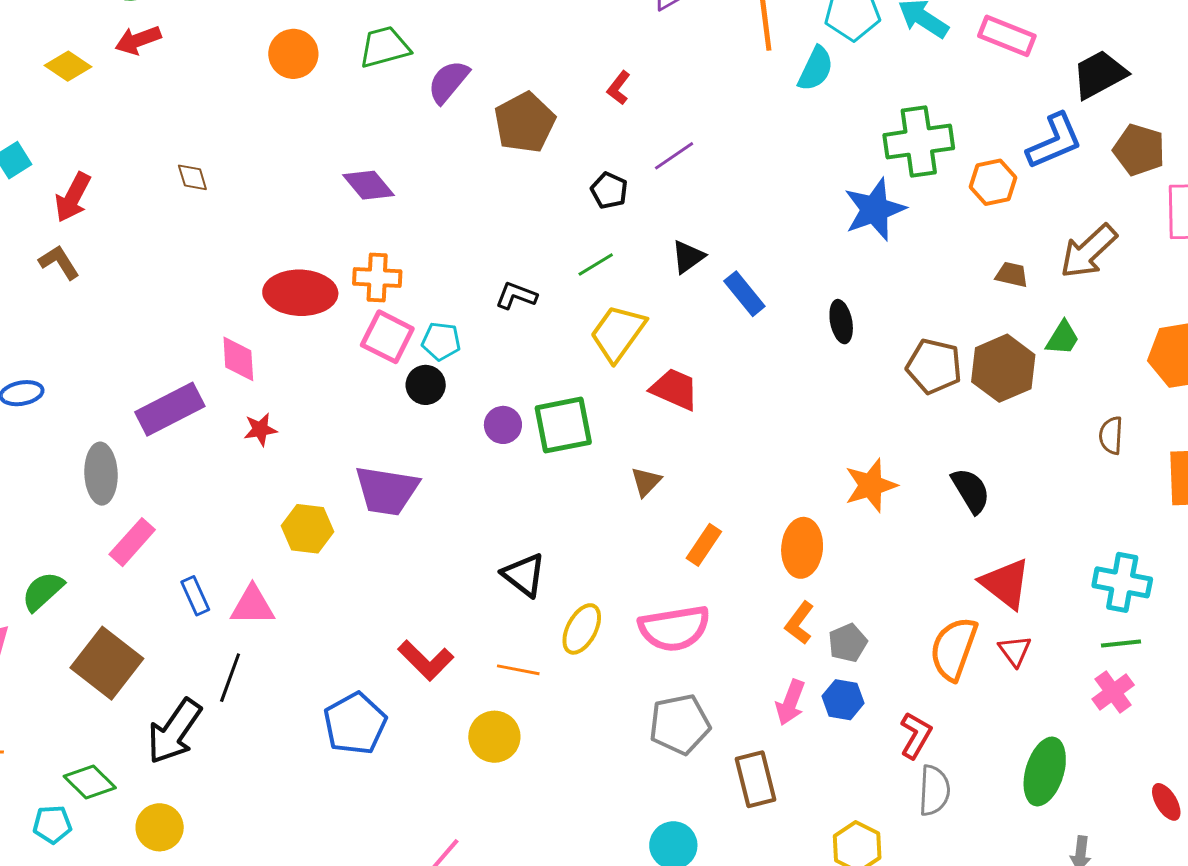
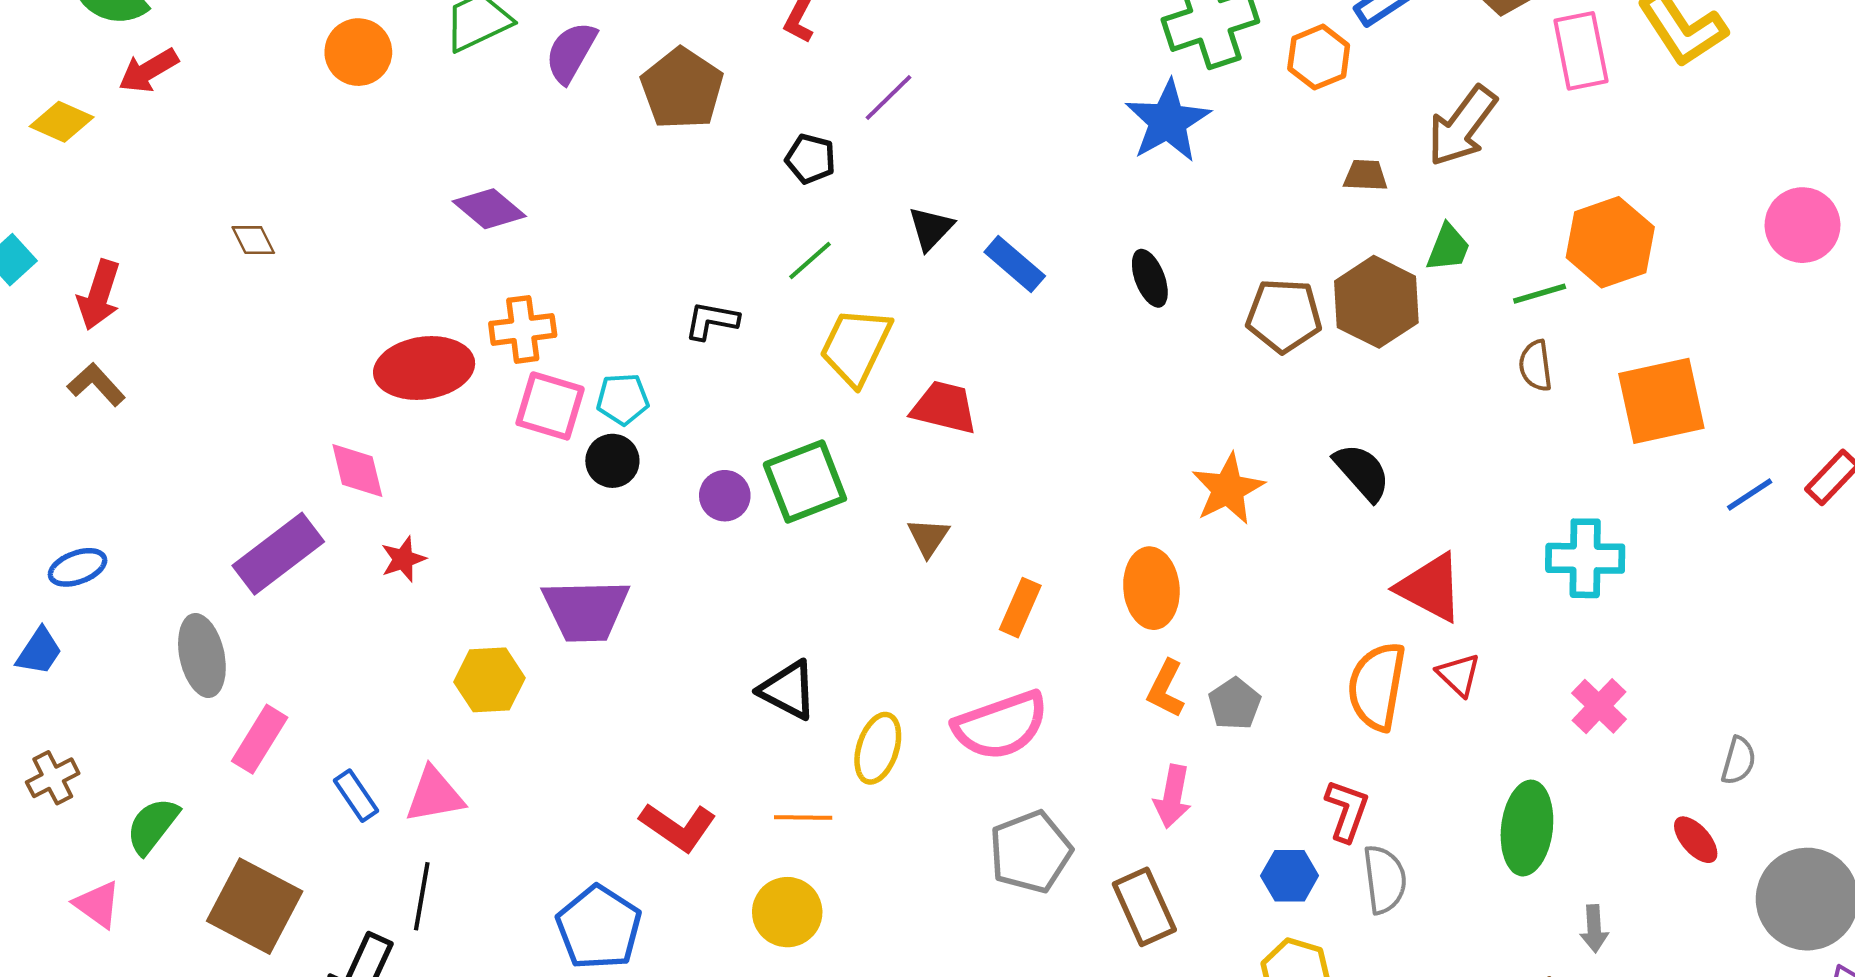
green line: (1121, 644) -> (1540, 294), moved
blue hexagon: (843, 700) -> (1290, 876), moved

